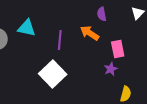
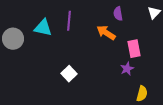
purple line: (60, 40) -> (69, 21), moved
white square: (53, 74) -> (69, 74), size x0.6

